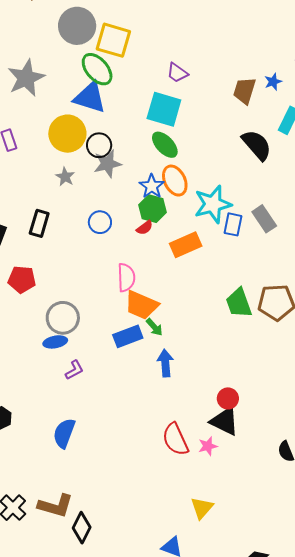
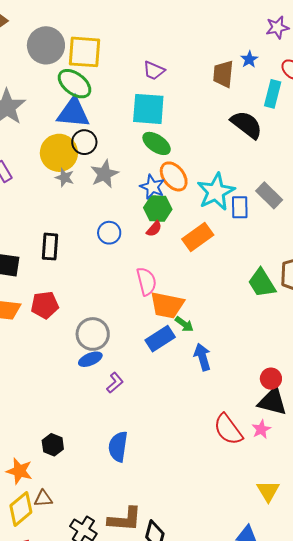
black circle: (99, 145) -> (84, 142), moved
gray star: (65, 177) -> (65, 177), moved

